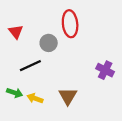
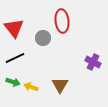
red triangle: (16, 32) -> (14, 28), size x1.5
black line: (30, 66) -> (15, 58), moved

